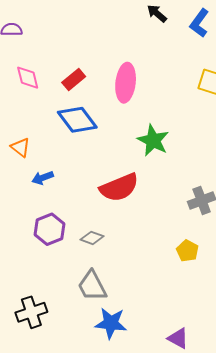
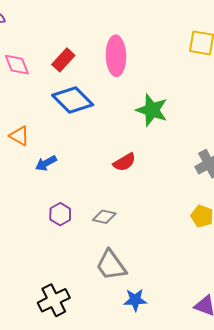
red semicircle: (119, 187) -> (124, 162), size x0.6
purple hexagon: (49, 229) -> (60, 214), size x0.7
blue star: (111, 323) -> (135, 300), size x0.7

